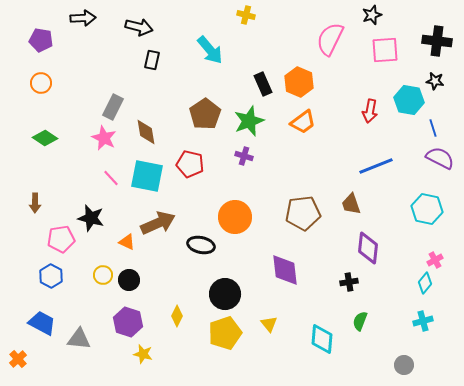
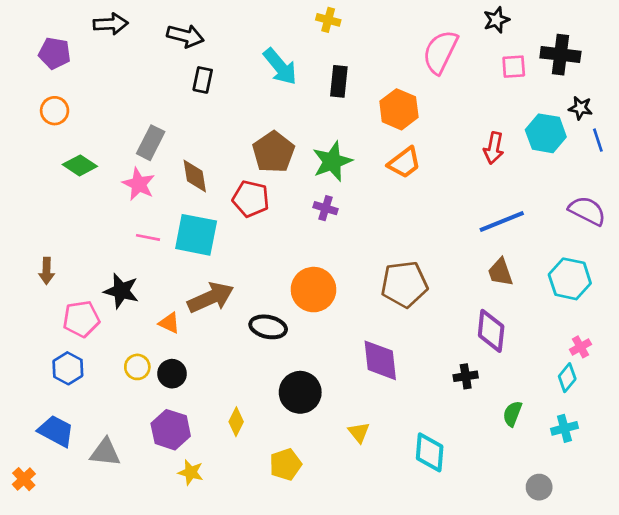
black cross: (437, 41) -> (560, 55), moved
pink square: (385, 50) -> (514, 67), size x0.7
black rectangle: (263, 84) -> (339, 81), moved, turned 30
blue line: (433, 128) -> (598, 140), moved
green diamond: (45, 138) -> (80, 165), moved
red pentagon: (190, 164) -> (251, 199), moved
pink line: (111, 178) -> (148, 237), turned -36
brown trapezoid: (351, 204) -> (500, 272), moved
green semicircle: (360, 321) -> (512, 414), moved
yellow pentagon: (225, 333) -> (285, 464), moved, size x0.7

